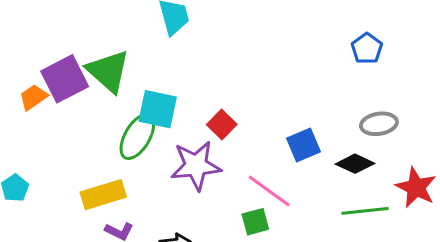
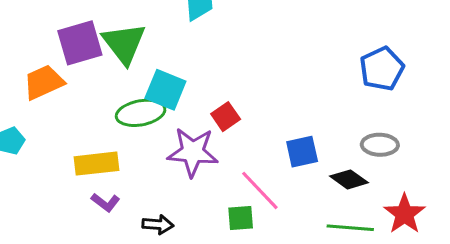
blue pentagon: (367, 48) -> (382, 69), size x1.4
orange trapezoid: (33, 97) -> (44, 82), moved, size x1.4
green ellipse: (137, 137) -> (141, 113), turned 39

